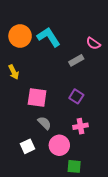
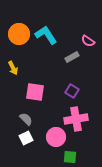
gray semicircle: (44, 123) -> (26, 119), moved
pink cross: (81, 126) -> (76, 119), size x1.6

